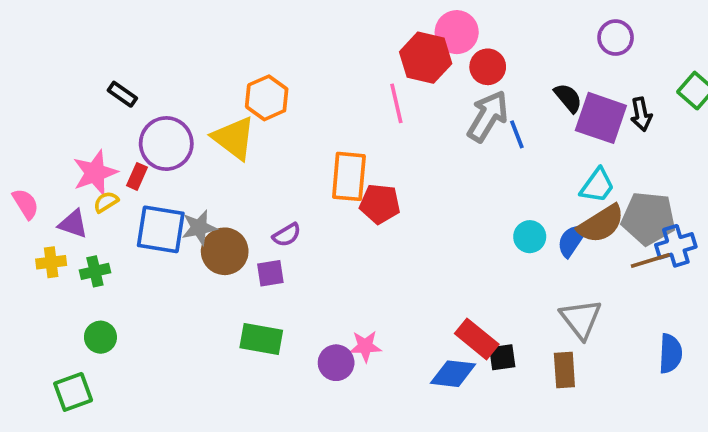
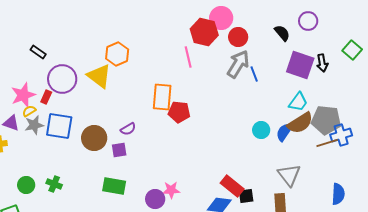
black semicircle: (568, 98) -> (282, 33), moved
gray star: (199, 228) -> (34, 125), moved
green cross: (95, 271) -> (54, 184), moved, turned 35

